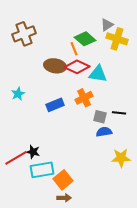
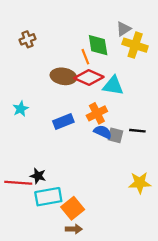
brown cross: (24, 34) -> (28, 39), size x0.6
green diamond: (85, 39) -> (98, 45), turned 40
blue semicircle: (104, 132) -> (103, 132), moved, turned 35
red line: (16, 158) -> (18, 183), turned 35

